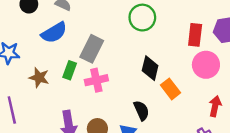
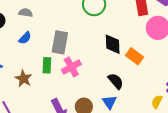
blue semicircle: (54, 33) -> (25, 38), size x0.6
brown star: (39, 78) -> (23, 79), turned 30

